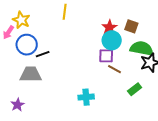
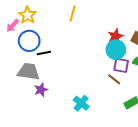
purple square: (106, 56) -> (121, 65), moved
cyan cross: (86, 97) -> (81, 103), turned 35
purple star: (17, 105) -> (41, 90), moved

